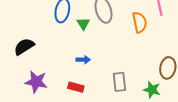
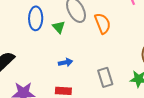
orange semicircle: (140, 22) -> (103, 23), moved

